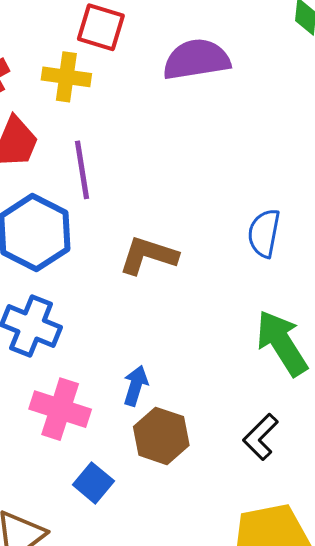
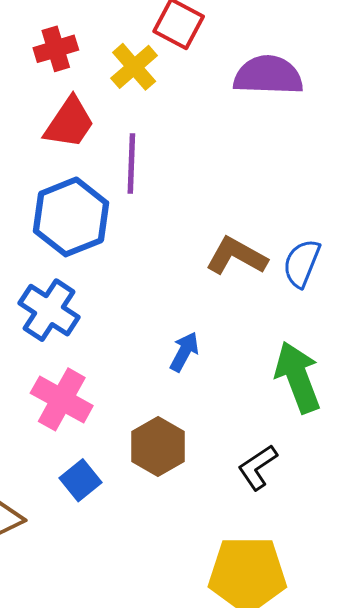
yellow cross: (66, 77) -> (134, 67), turned 30
brown L-shape: (148, 255) -> (236, 256), moved
blue arrow: (136, 386) -> (184, 352), moved

